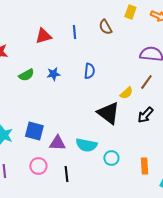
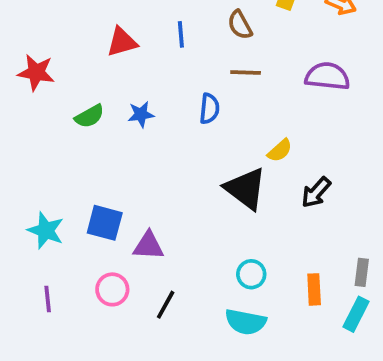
brown line: (146, 82) -> (246, 72), moved, turned 56
cyan semicircle: (86, 145) -> (246, 322), moved
black line: (66, 174) -> (166, 305), turned 35

